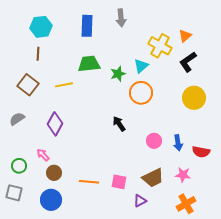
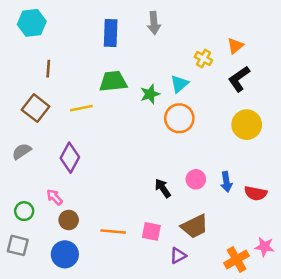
cyan hexagon: (41, 27) -> (32, 23), moved
yellow cross: (160, 46) -> (203, 58), size x0.6
black arrow: (119, 124) -> (163, 188), moved
pink star: (183, 175) -> (264, 247), moved

